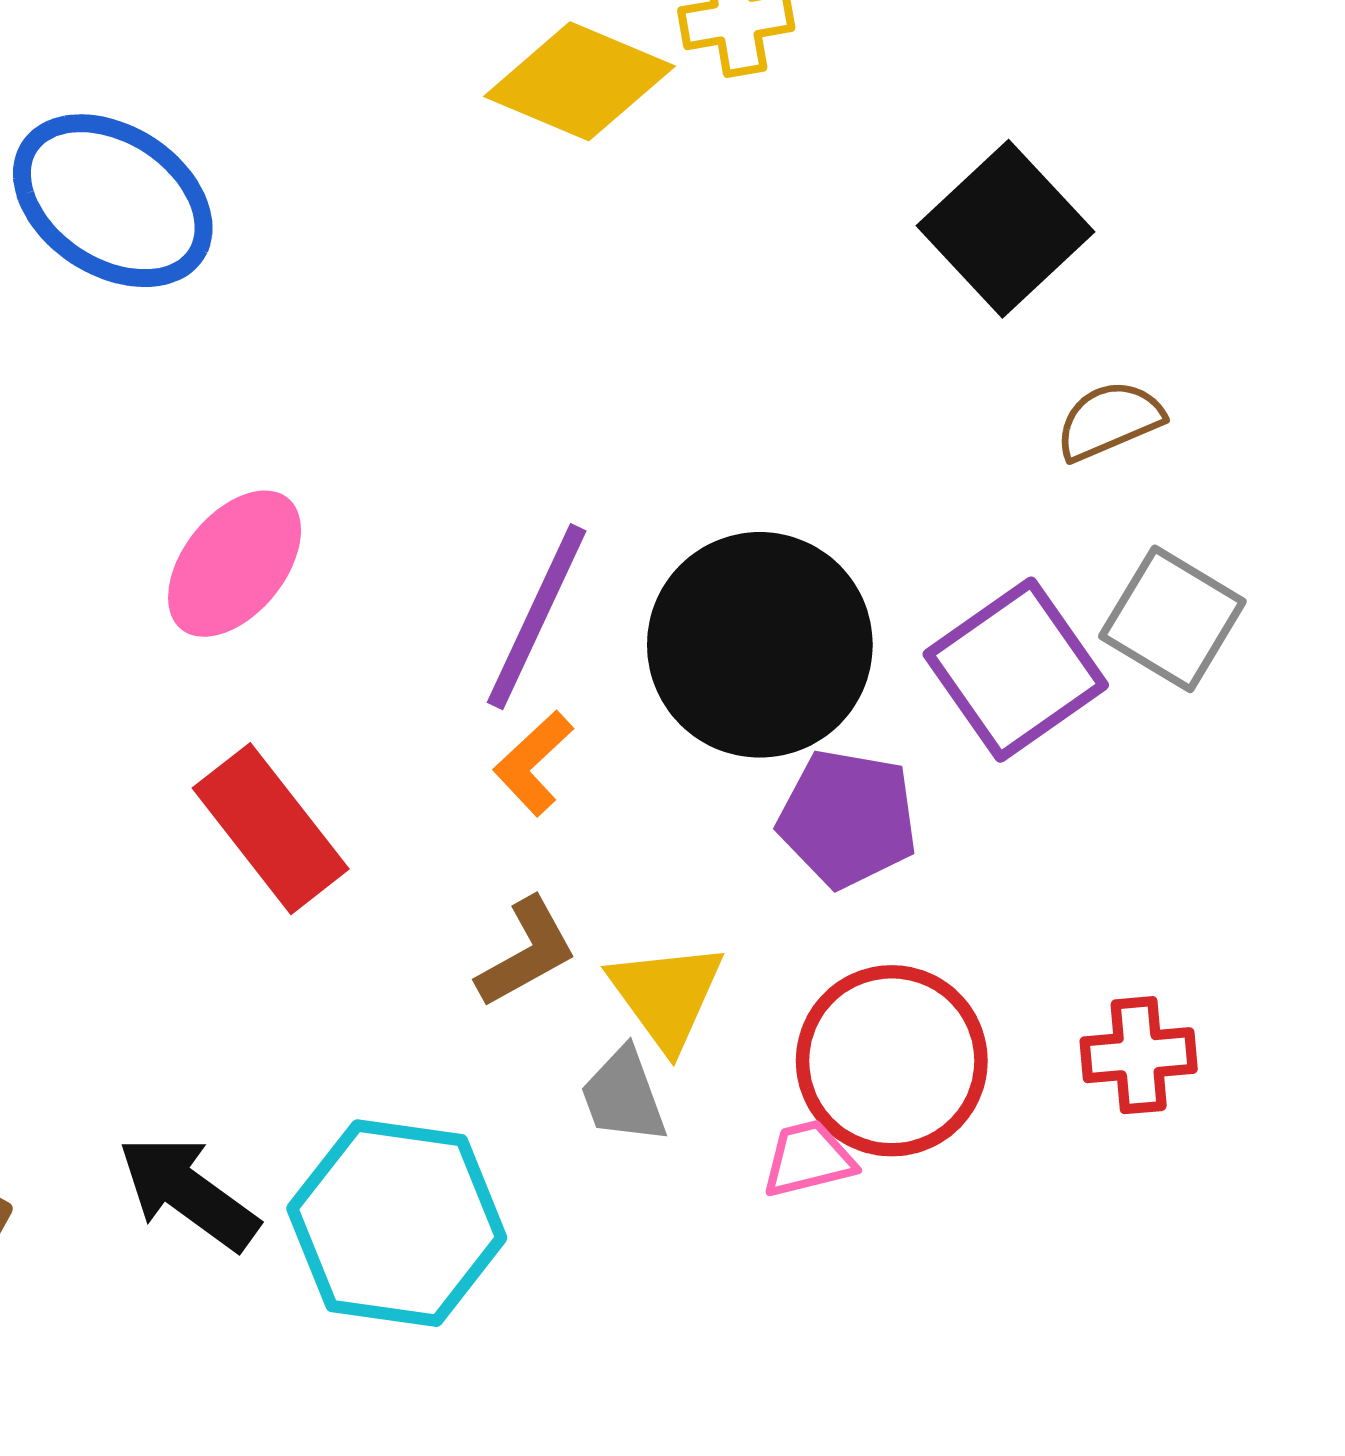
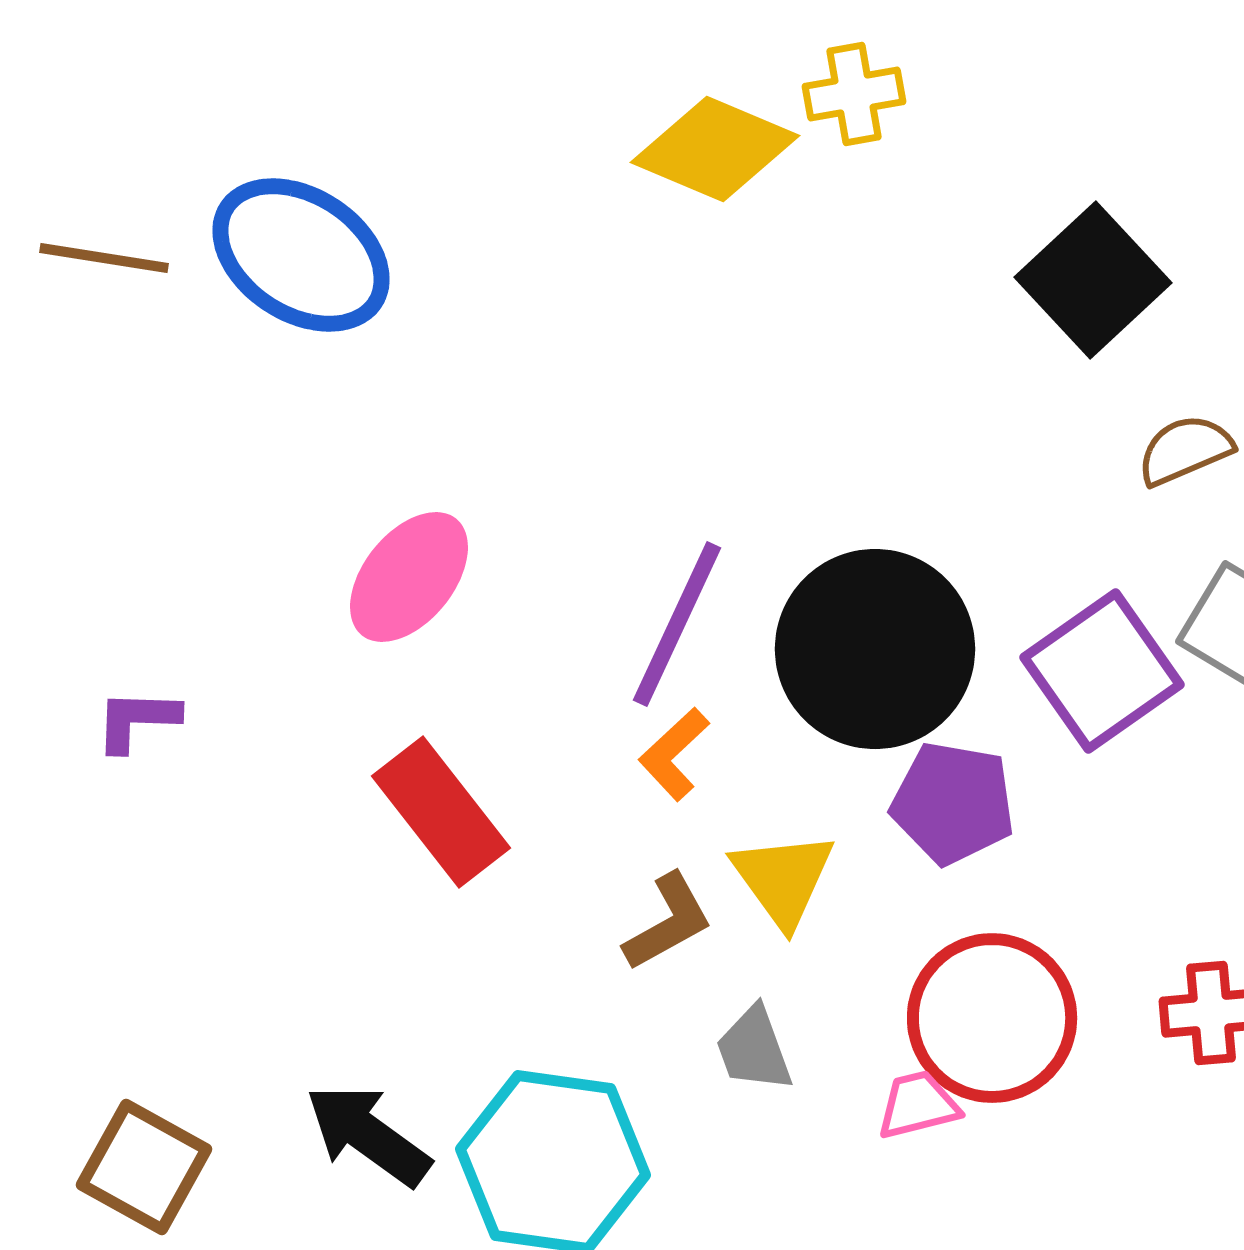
yellow triangle: (666, 995) -> (783, 879), moved

